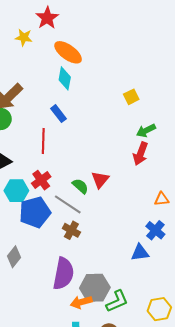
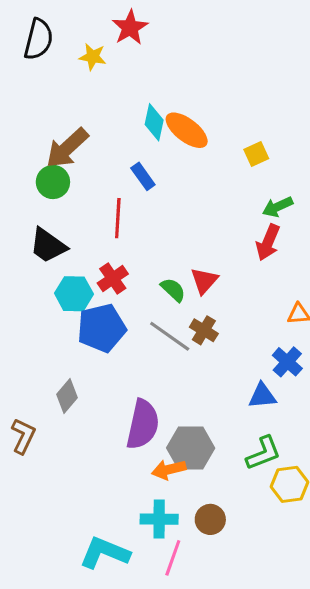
orange ellipse: (68, 52) -> (187, 130), moved
gray line: (68, 204) -> (170, 336), moved
brown cross: (71, 230) -> (204, 330), moved
green L-shape: (117, 301) -> (263, 453), moved

